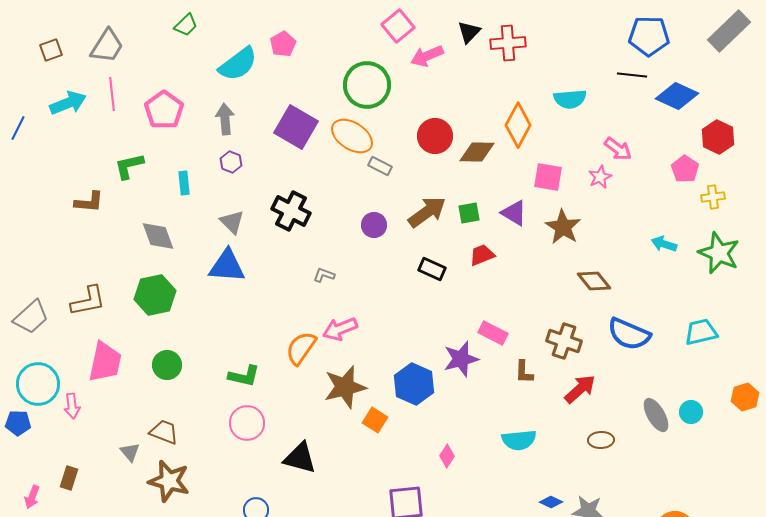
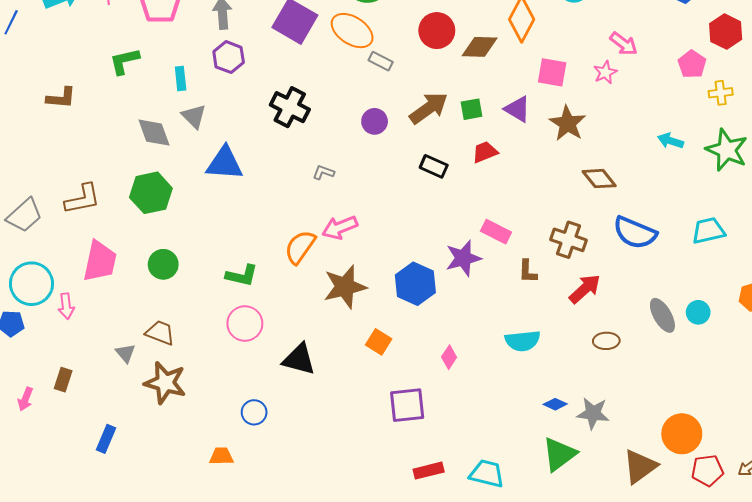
purple hexagon: (231, 162) -> (229, 57), size x1.4
brown L-shape: (89, 202) -> (61, 98), moved
gray triangle: (232, 222) -> (194, 116), moved
orange square: (375, 420) -> (379, 342), moved

